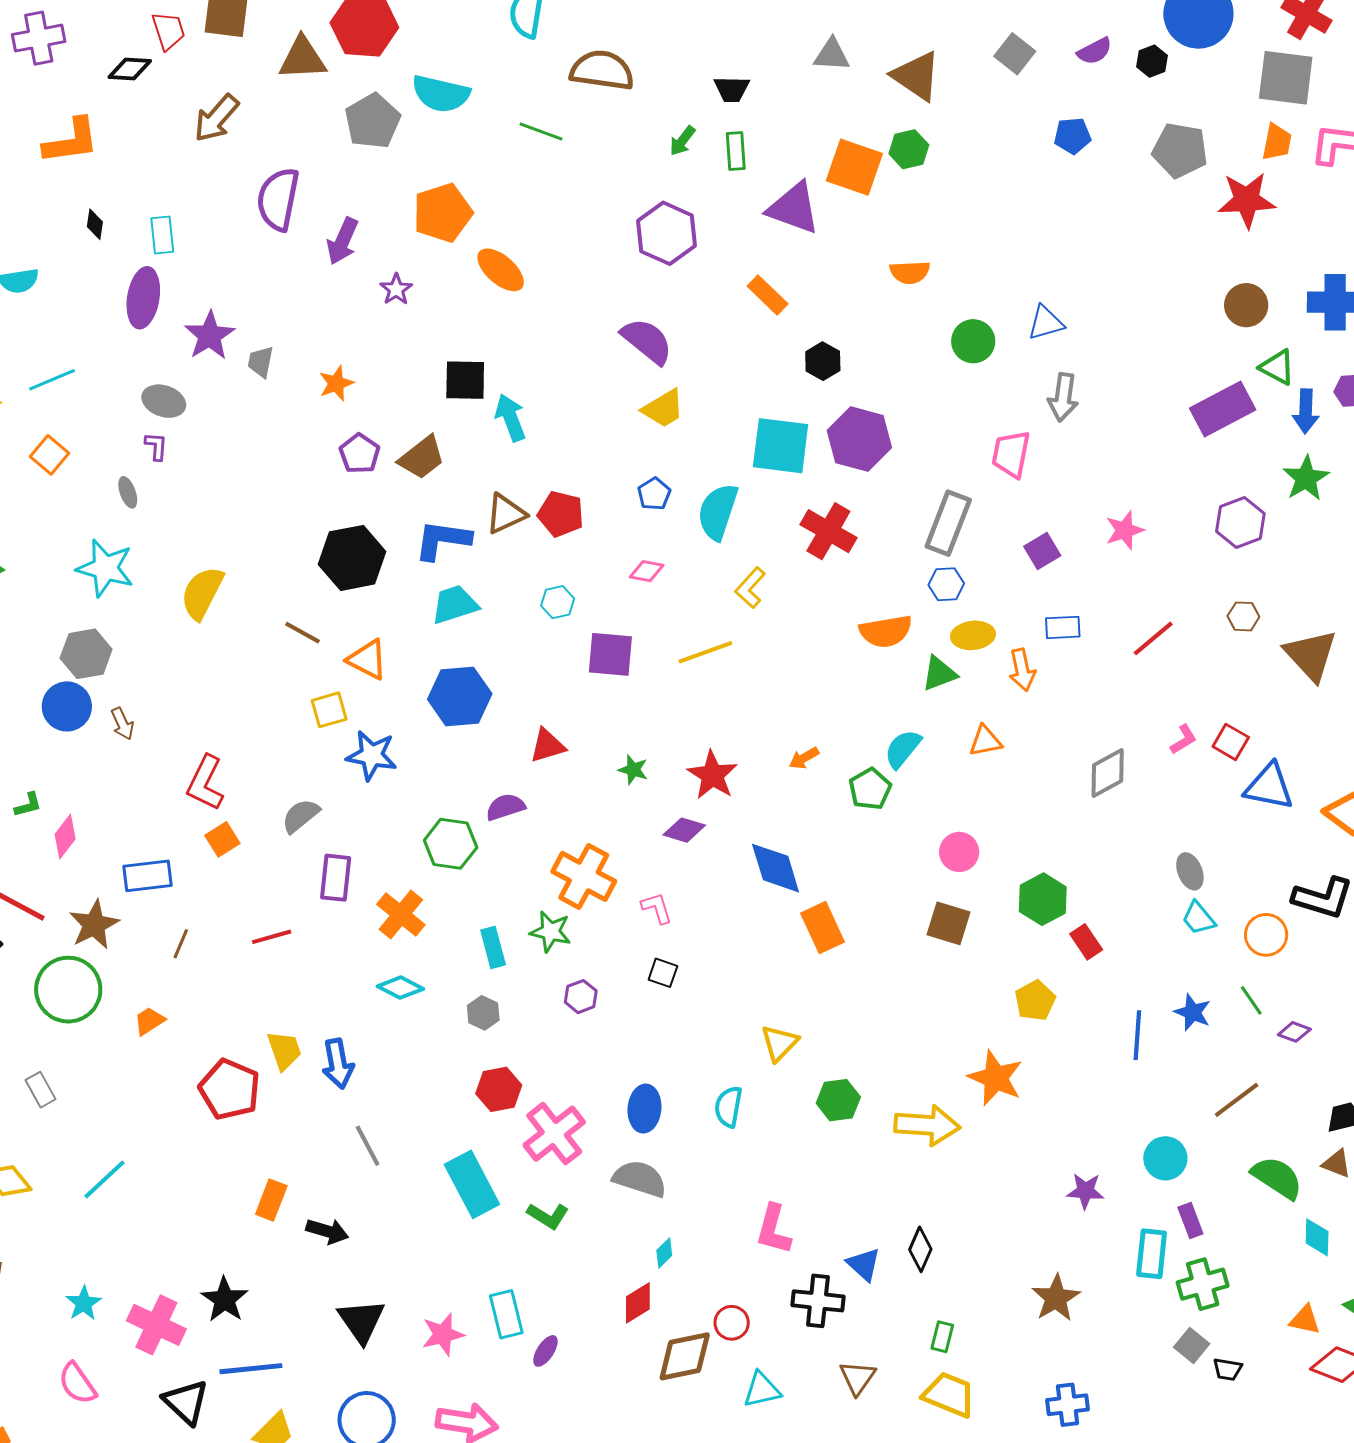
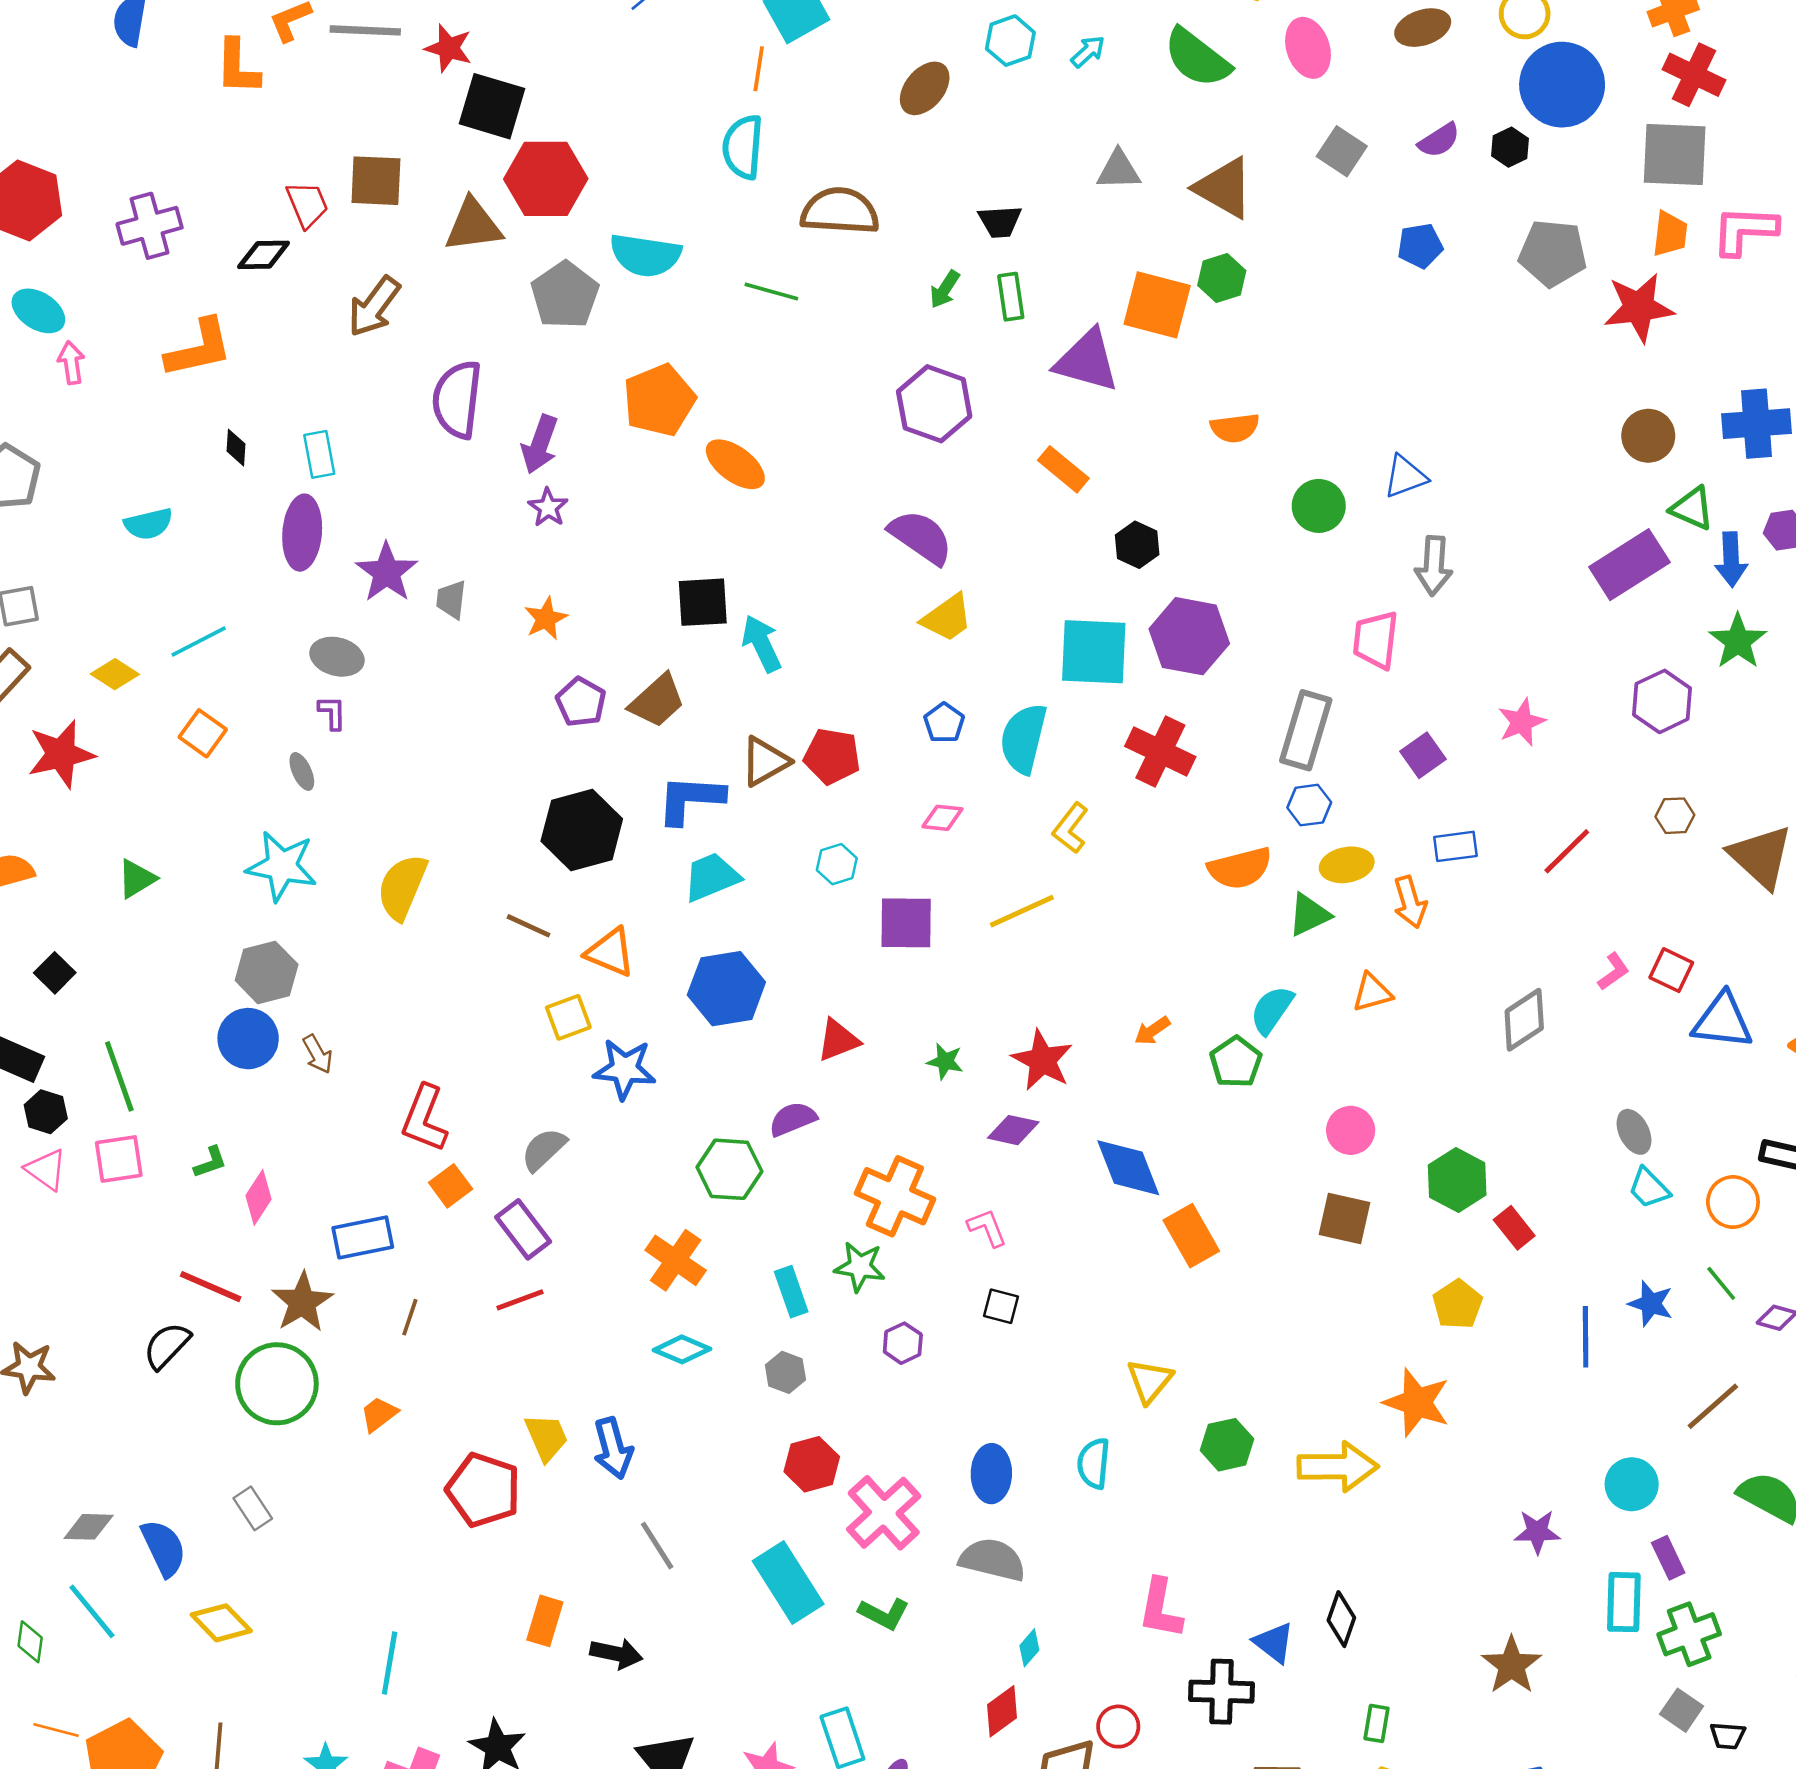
purple star: (396, 289) -> (548, 507), moved
purple rectangle: (336, 878) -> (523, 1229), moved, turned -39
cyan line: (105, 1179) -> (390, 1663), moved, turned -33

